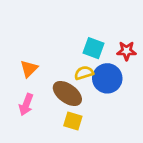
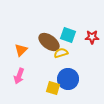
blue circle: (107, 78) -> (68, 79), moved
brown ellipse: (67, 94) -> (49, 42), moved

